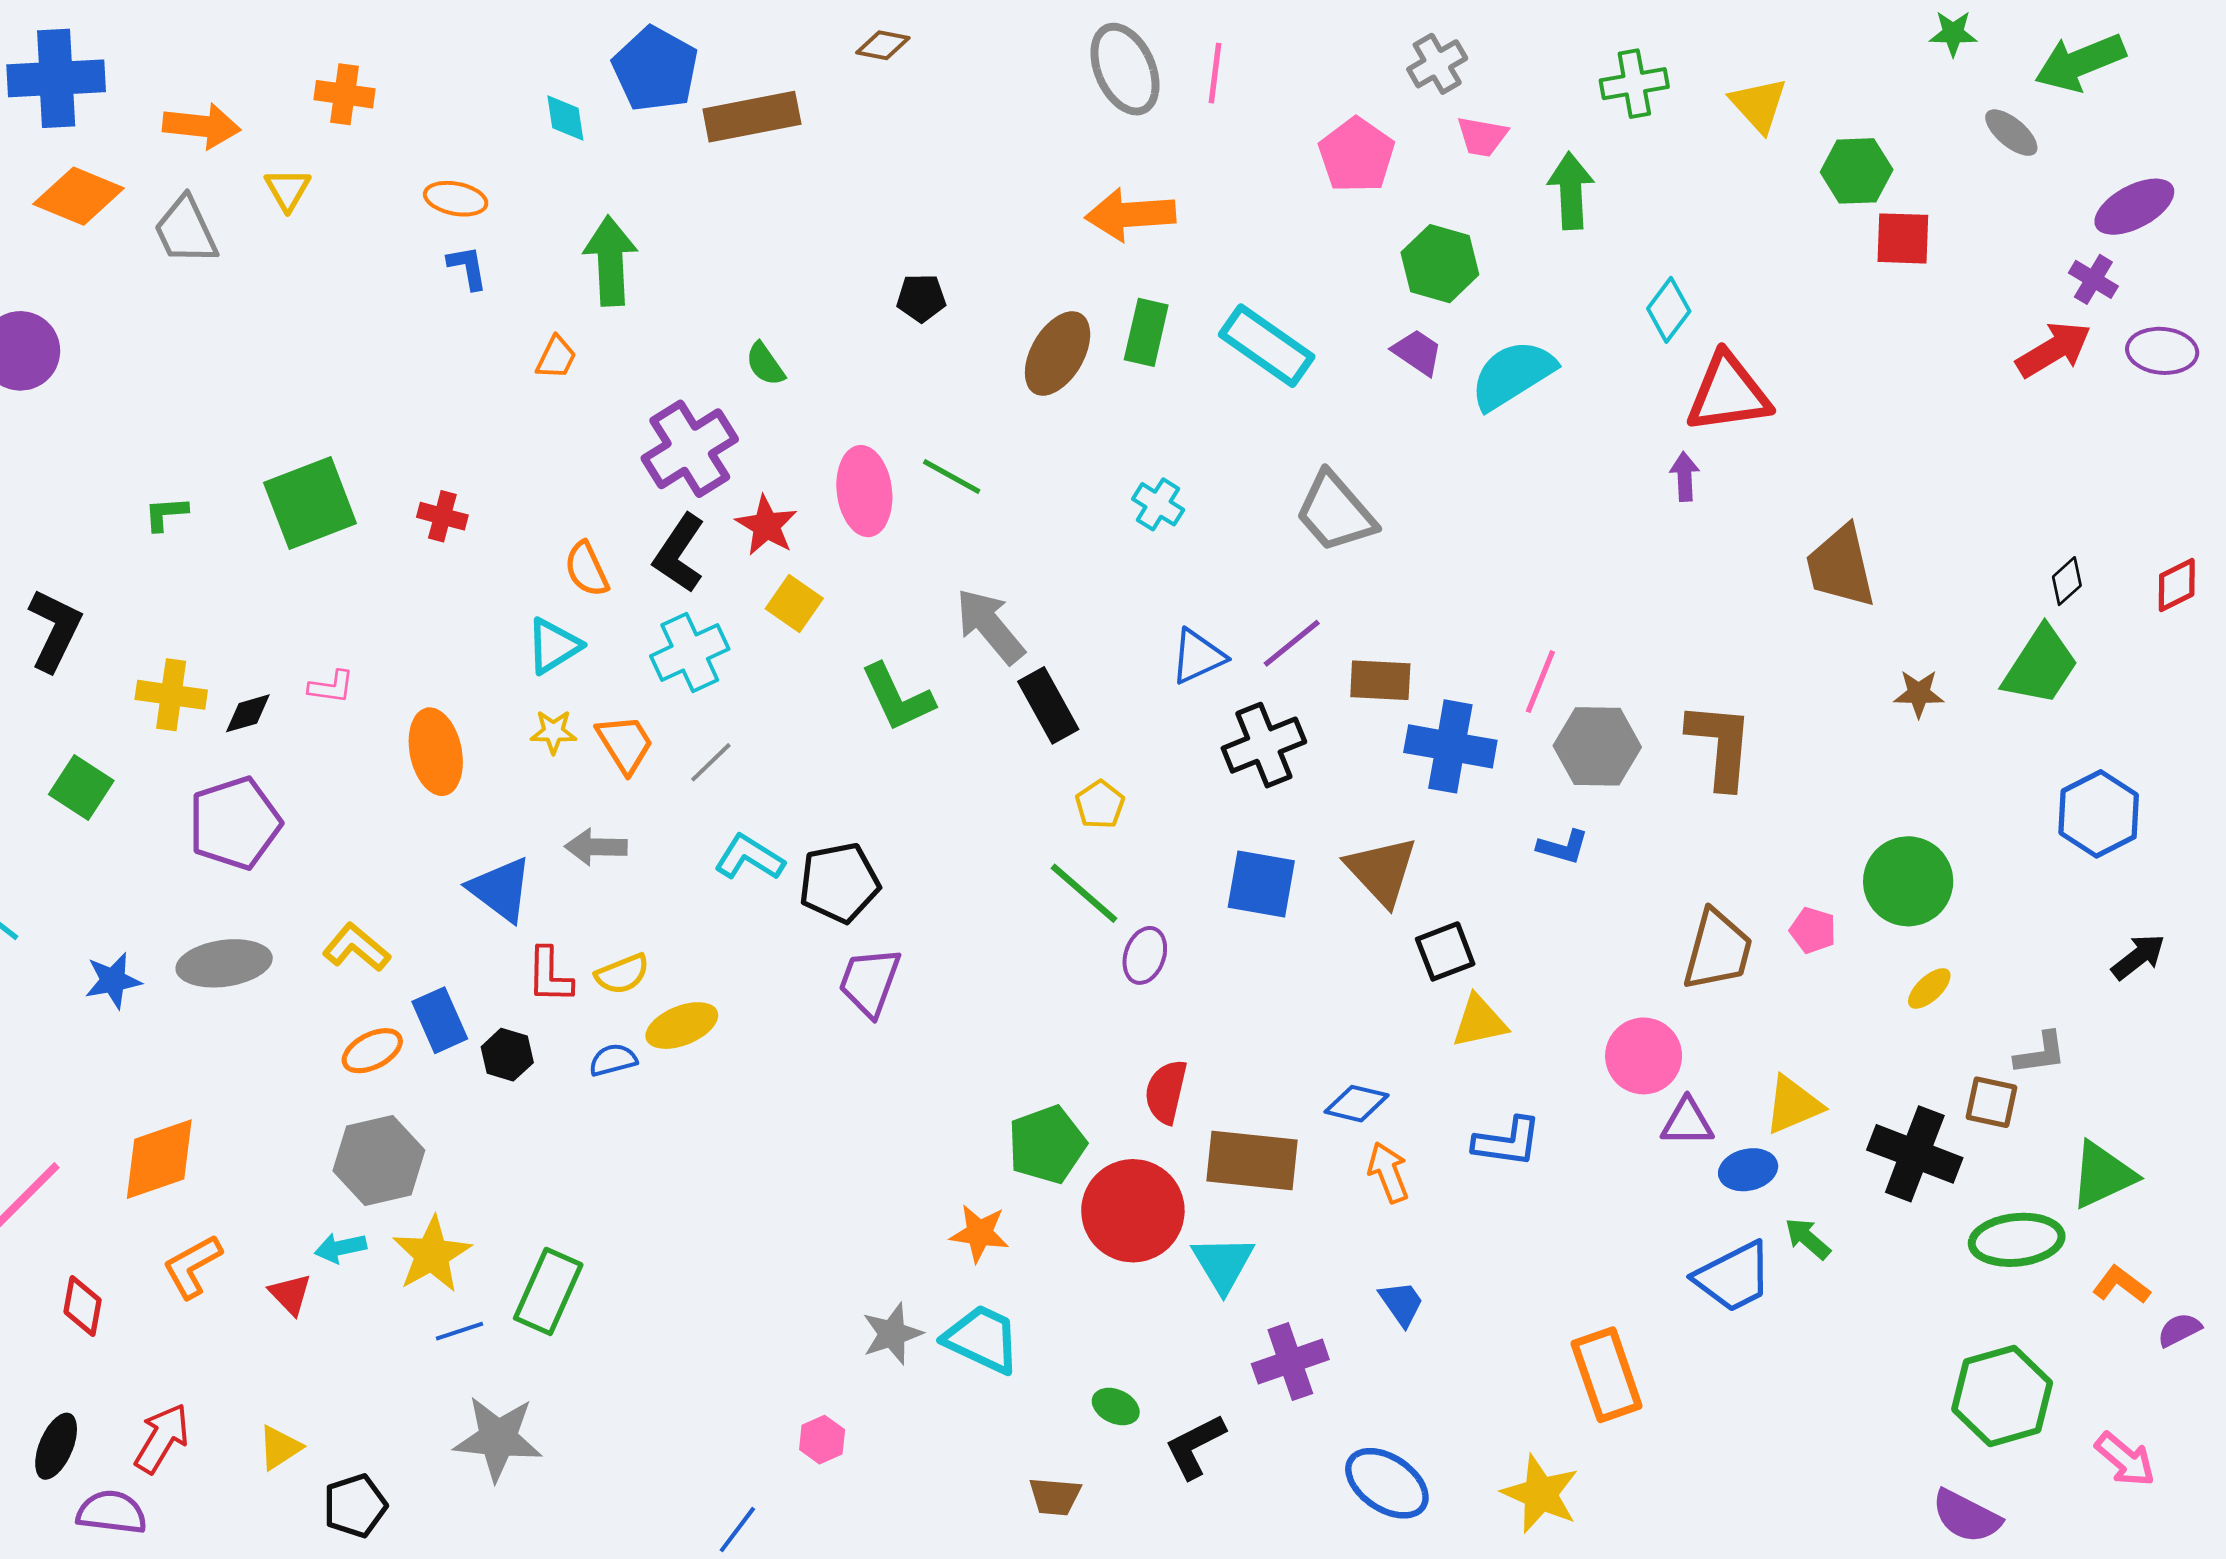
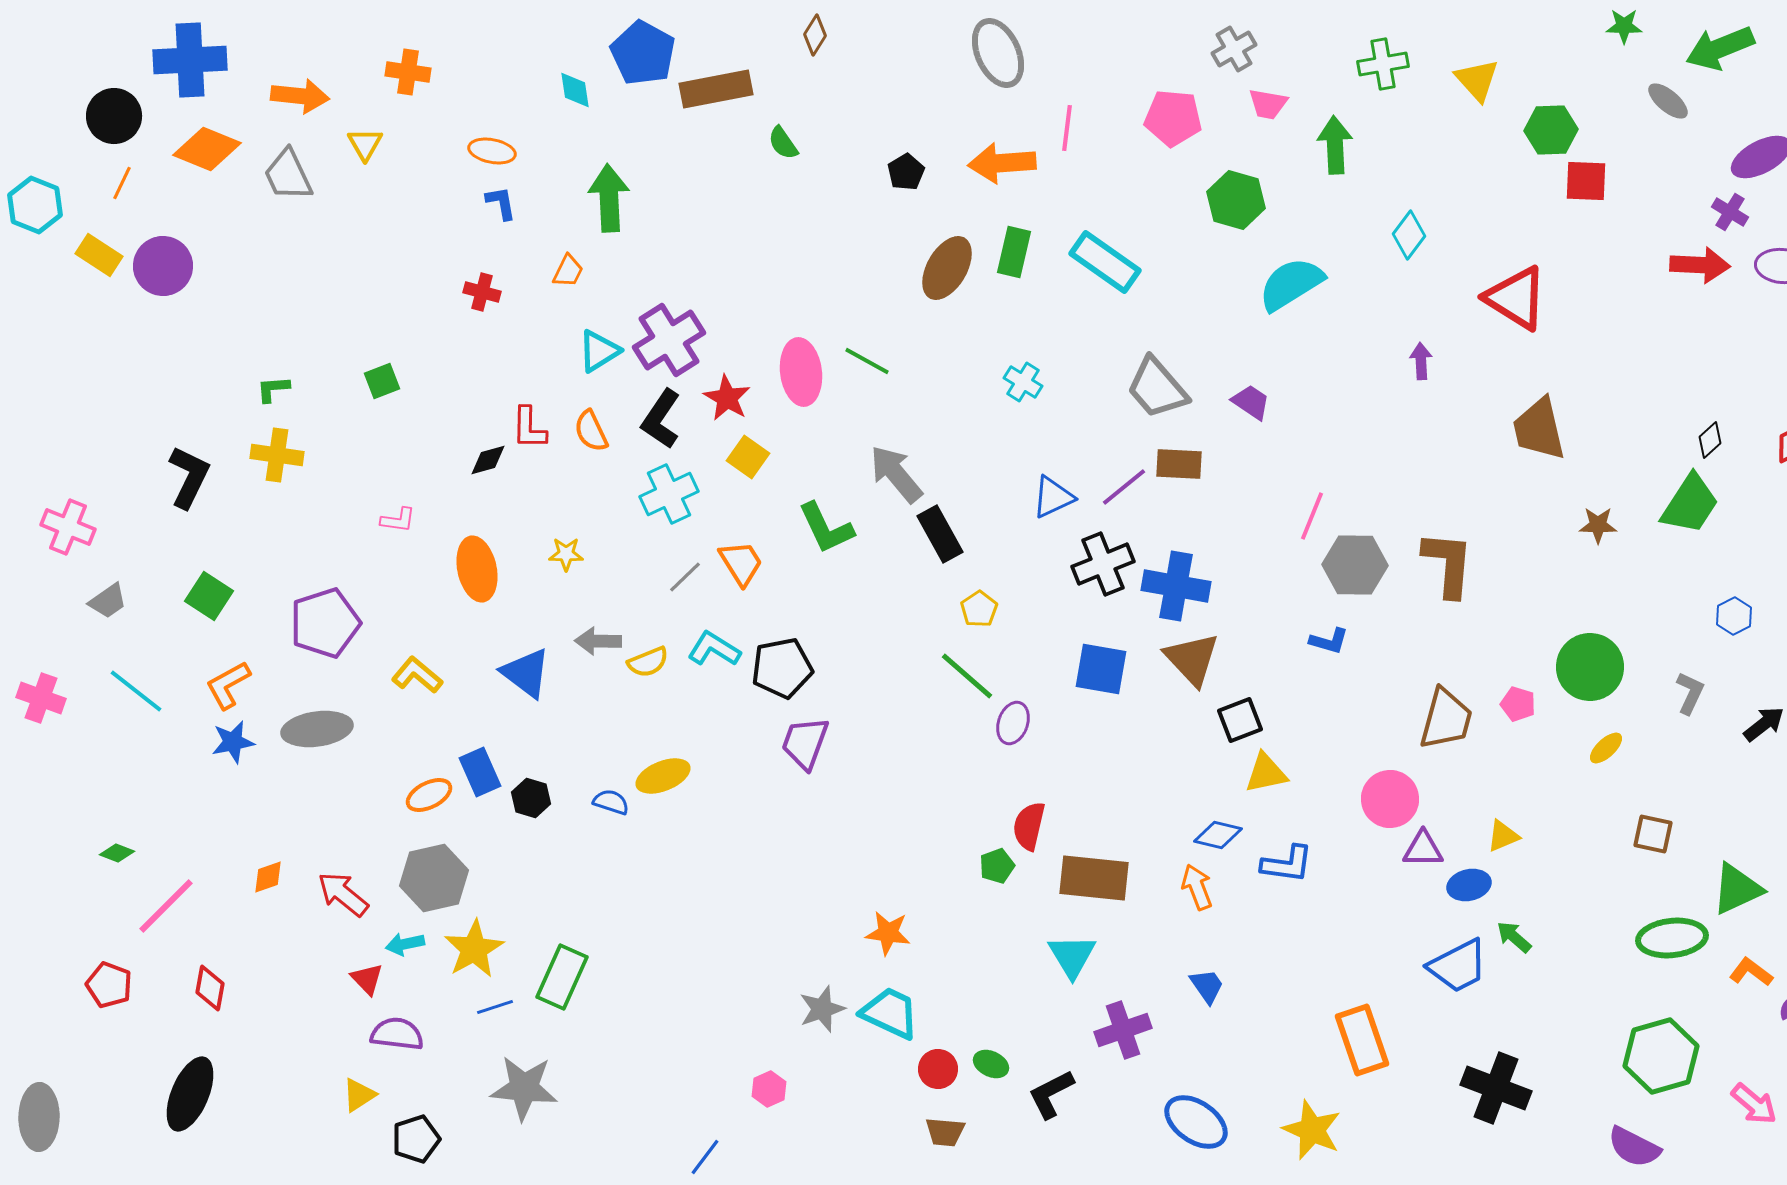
brown diamond: (883, 45) -> (815, 35), turned -69
pink line: (1215, 73) -> (1067, 128), moved
pink pentagon: (1356, 155) -> (1173, 118), turned -30
black pentagon: (921, 298) -> (906, 172), moved, turned -30
red arrow: (2054, 350) -> (1700, 265), turned 34
purple trapezoid: (1417, 352) -> (1251, 402), moved
green semicircle: (765, 364) -> (783, 143), moved
red triangle: (1728, 393) -> (1516, 298), moved, turned 40
green square: (310, 503) -> (382, 381), size x0.5
red cross: (442, 516) -> (482, 292), moved
cyan triangle: (553, 646) -> (599, 351), moved
brown rectangle: (1380, 680) -> (1179, 464), moved
yellow cross: (171, 695) -> (277, 455), moved
black diamond: (248, 713) -> (488, 460), moved
orange trapezoid: (625, 744) -> (741, 563), moved
blue cross: (1450, 746) -> (1176, 586), moved
blue hexagon: (2099, 814) -> (1734, 616), size x0.6
yellow L-shape: (356, 947) -> (417, 675), moved
yellow semicircle: (622, 974) -> (648, 662), moved
red L-shape: (550, 975) -> (529, 428), moved
gray L-shape: (2040, 1053) -> (1690, 693), moved, turned -57
blue semicircle: (613, 1060) -> (611, 802), turned 33
blue diamond: (1356, 1104) -> (1218, 835), moved
yellow triangle: (1793, 1105) -> (1503, 836), size x0.7
green pentagon: (1047, 1145) -> (997, 866), moved, size x0.6
black cross: (1915, 1154) -> (1496, 1088), moved
orange diamond: (159, 1159) -> (268, 877), size x0.5
red circle: (1133, 1211) -> (938, 1069), moved, size x0.5
orange L-shape: (192, 1266) -> (228, 685), moved
red arrow: (162, 1438) -> (343, 894), moved, turned -82
black ellipse: (56, 1446) -> (190, 1094), size x1.5
purple semicircle: (112, 1512) -> (397, 1034), moved

